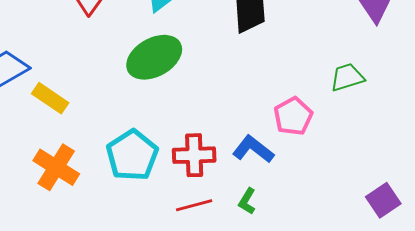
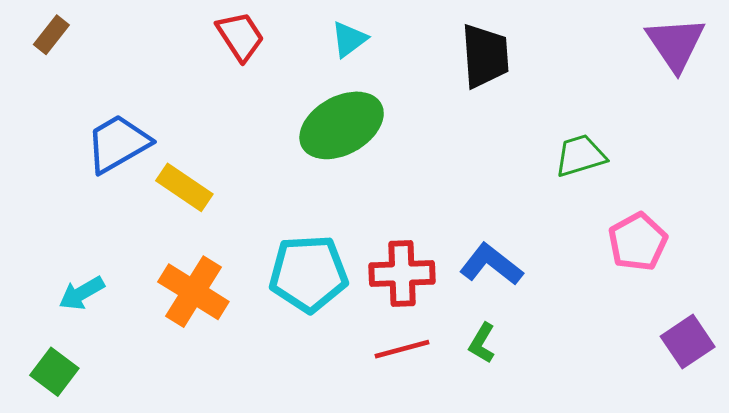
green trapezoid: (347, 77) -> (580, 156), moved
pink pentagon: (293, 116) -> (638, 242), moved
cyan pentagon: (132, 155) -> (308, 274), turned 30

